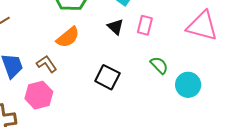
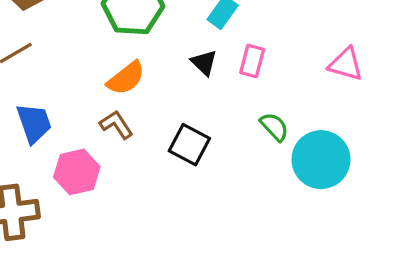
pink triangle: (202, 26) -> (346, 64), size x0.7
brown L-shape: (47, 64) -> (116, 125), moved
cyan circle: (188, 85) -> (321, 160), size x1.4

